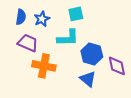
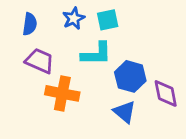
blue star: (42, 19) -> (74, 18), moved

